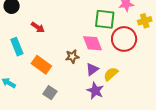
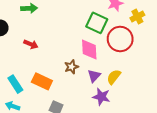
green square: (105, 19) -> (97, 23), turned 30
pink diamond: (93, 43) -> (89, 49), turned 30
cyan rectangle: (17, 47) -> (15, 84), moved

